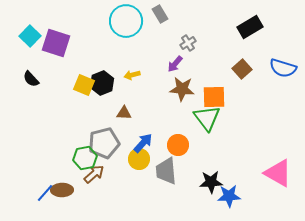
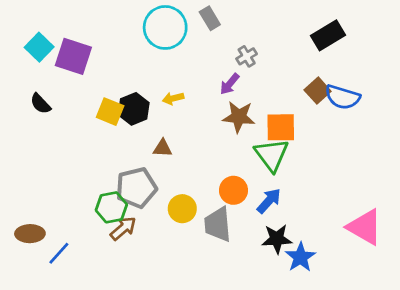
blue semicircle: (283, 68) -> (342, 97), moved
blue arrow: (143, 143) -> (269, 201), moved
brown ellipse: (62, 190) -> (30, 234), moved
blue star: (229, 196) -> (300, 257), turned -30

